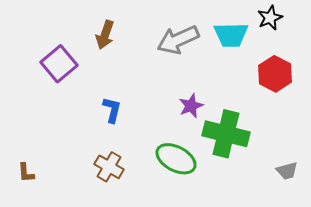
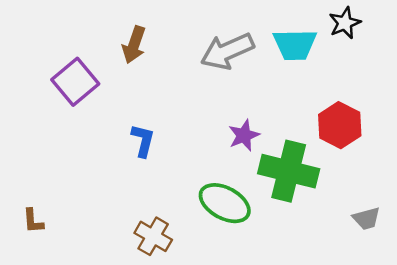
red hexagon: (275, 74) -> (340, 125), moved
brown cross: (109, 167) -> (153, 236), moved

